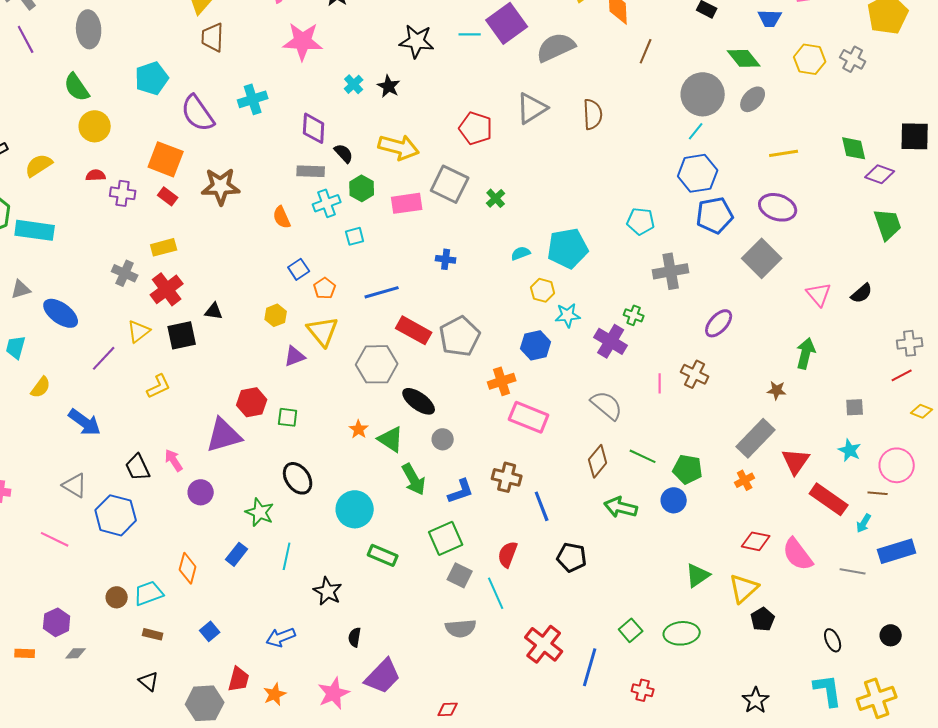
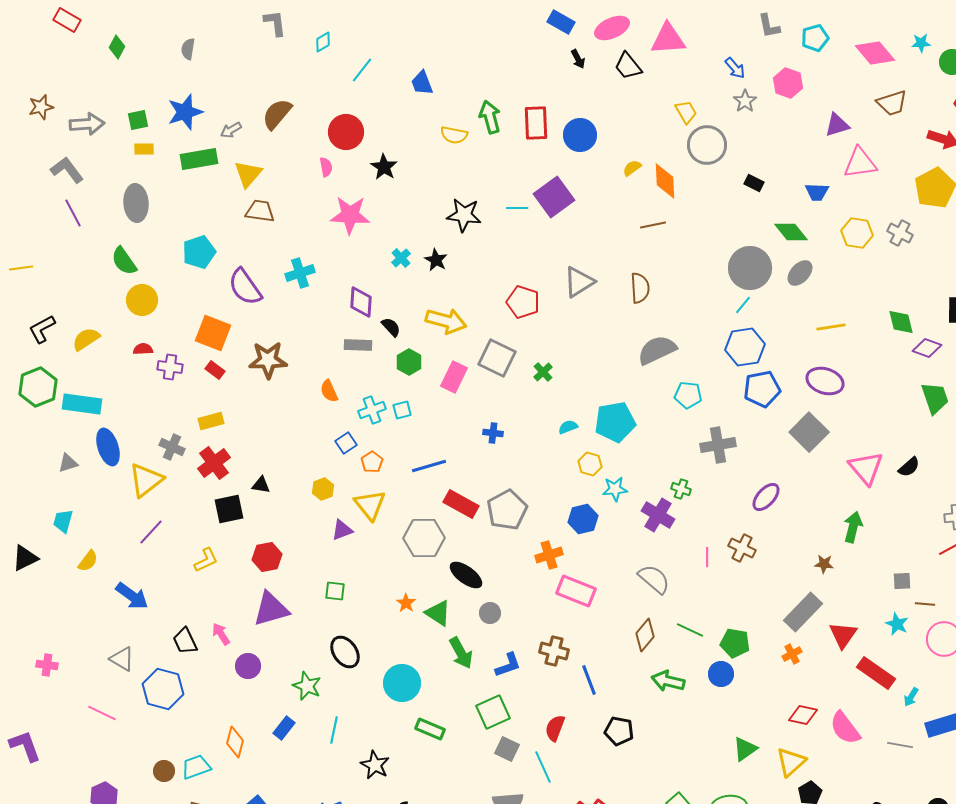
brown trapezoid: (213, 37) -> (260, 211), turned 96
gray semicircle: (556, 47) -> (657, 350), moved
brown line: (646, 51) -> (653, 225), moved, turned 55
cyan cross: (327, 203) -> (372, 410), moved
pink rectangle: (407, 203) -> (454, 377), turned -56
pink triangle: (819, 294) -> (866, 468), size x1.4
blue ellipse: (61, 313) -> (108, 447), moved, turned 36
yellow triangle: (139, 331) -> (146, 480), moved, size x1.5
red hexagon: (252, 402) -> (267, 557), moved
brown line: (878, 493) -> (925, 604), moved

